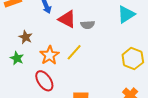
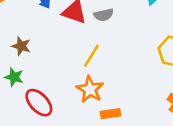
orange star: (50, 55) -> (90, 89), moved
red ellipse: (44, 81) -> (39, 103), moved

